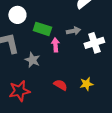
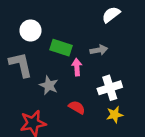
white cross: (94, 43) -> (110, 88), moved
red semicircle: (60, 85) -> (77, 107), moved

